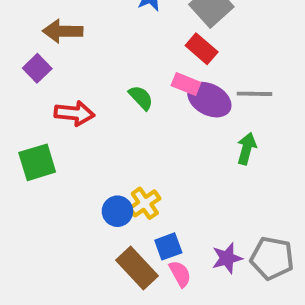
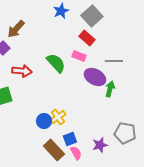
brown arrow: (63, 31) -> (16, 29), turned -48
green semicircle: (141, 98) -> (56, 63), size x1.5
purple ellipse: (209, 100) -> (95, 77), moved
gray pentagon: (272, 258) -> (125, 133), moved

